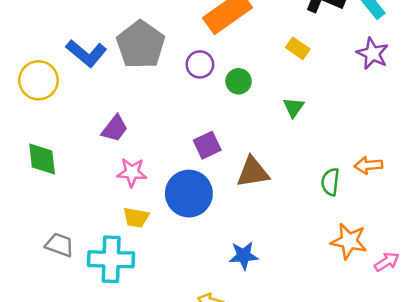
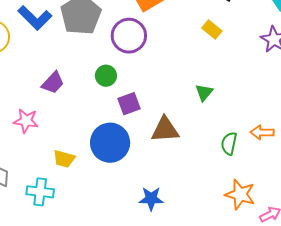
purple circle: (200, 64) -> (129, 36), size x1.5
green circle: (239, 81) -> (106, 76), moved
green triangle: (294, 107) -> (204, 93), moved
pink star: (132, 172) -> (26, 121), moved
cyan cross: (111, 259) -> (40, 192), size x0.7

